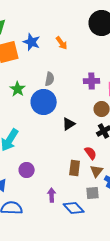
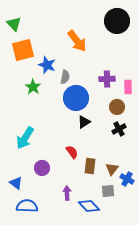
blue star: (32, 42) -> (47, 65), moved
orange arrow: (62, 43) -> (77, 41), size x1.6
blue circle: (44, 102) -> (76, 98), moved
red semicircle: (91, 153) -> (72, 152), moved

